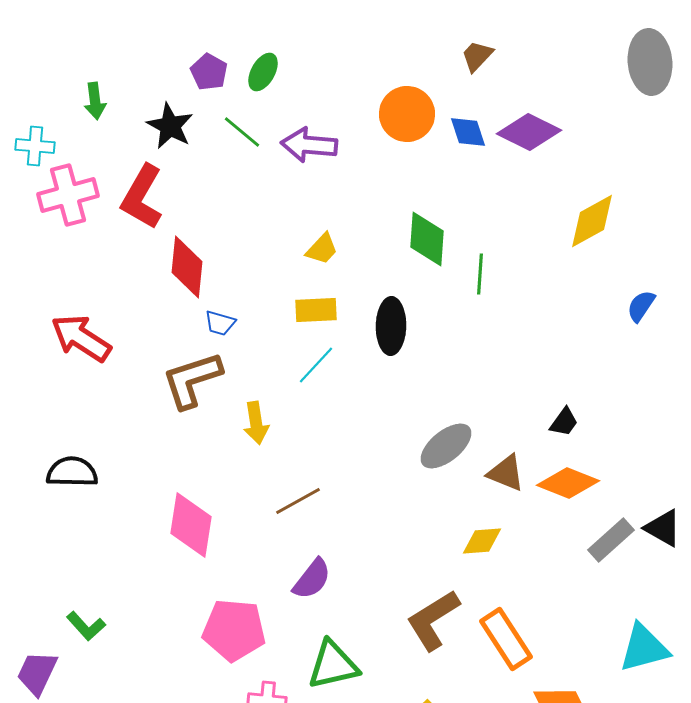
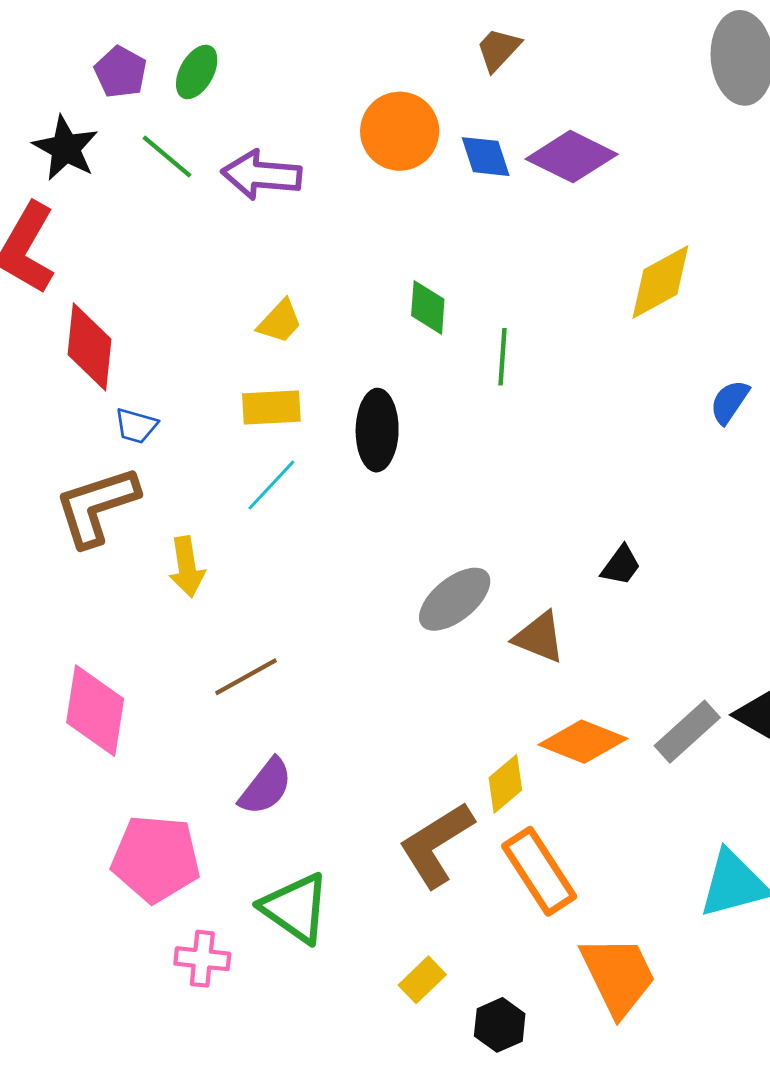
green diamond: (427, 239) -> (428, 307), size x0.7
orange diamond: (568, 483) -> (583, 742), moved
yellow diamond: (482, 541) -> (505, 784), moved, turned -36
green triangle: (333, 665) -> (295, 908), turned 48

